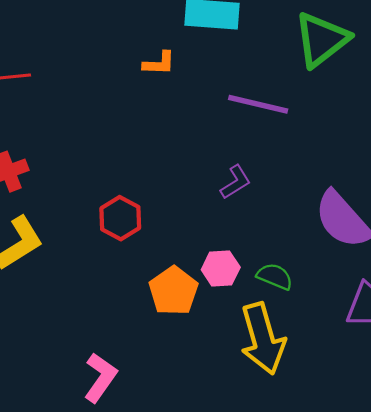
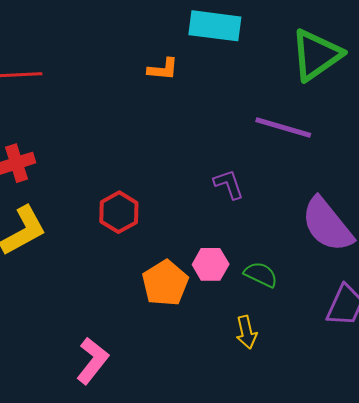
purple line: (258, 104) -> (283, 127), moved
purple L-shape: (236, 182) -> (229, 184), turned -80
yellow arrow: (263, 339) -> (246, 332), size x0.5

